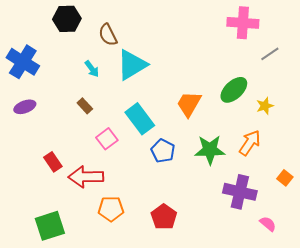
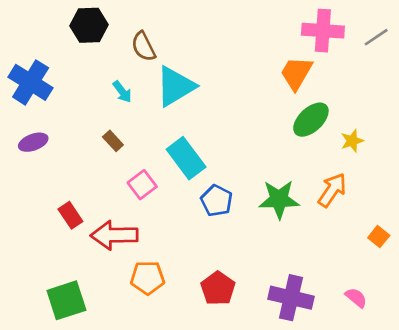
gray line: (270, 54) -> (376, 37), moved
orange trapezoid: (189, 104) -> (296, 73), moved
purple cross: (240, 192) -> (291, 298), moved

